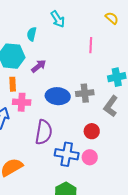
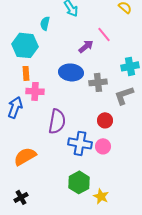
pink line: (91, 45) -> (104, 34), turned -42
purple arrow: (39, 66) -> (86, 46), moved
blue ellipse: (58, 96) -> (71, 72), moved
gray L-shape: (111, 106) -> (124, 95), turned 35

